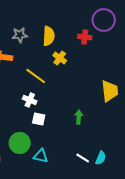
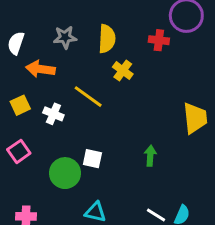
white cross: (30, 100) -> (53, 114), moved
green circle: (20, 143) -> (65, 173), moved

